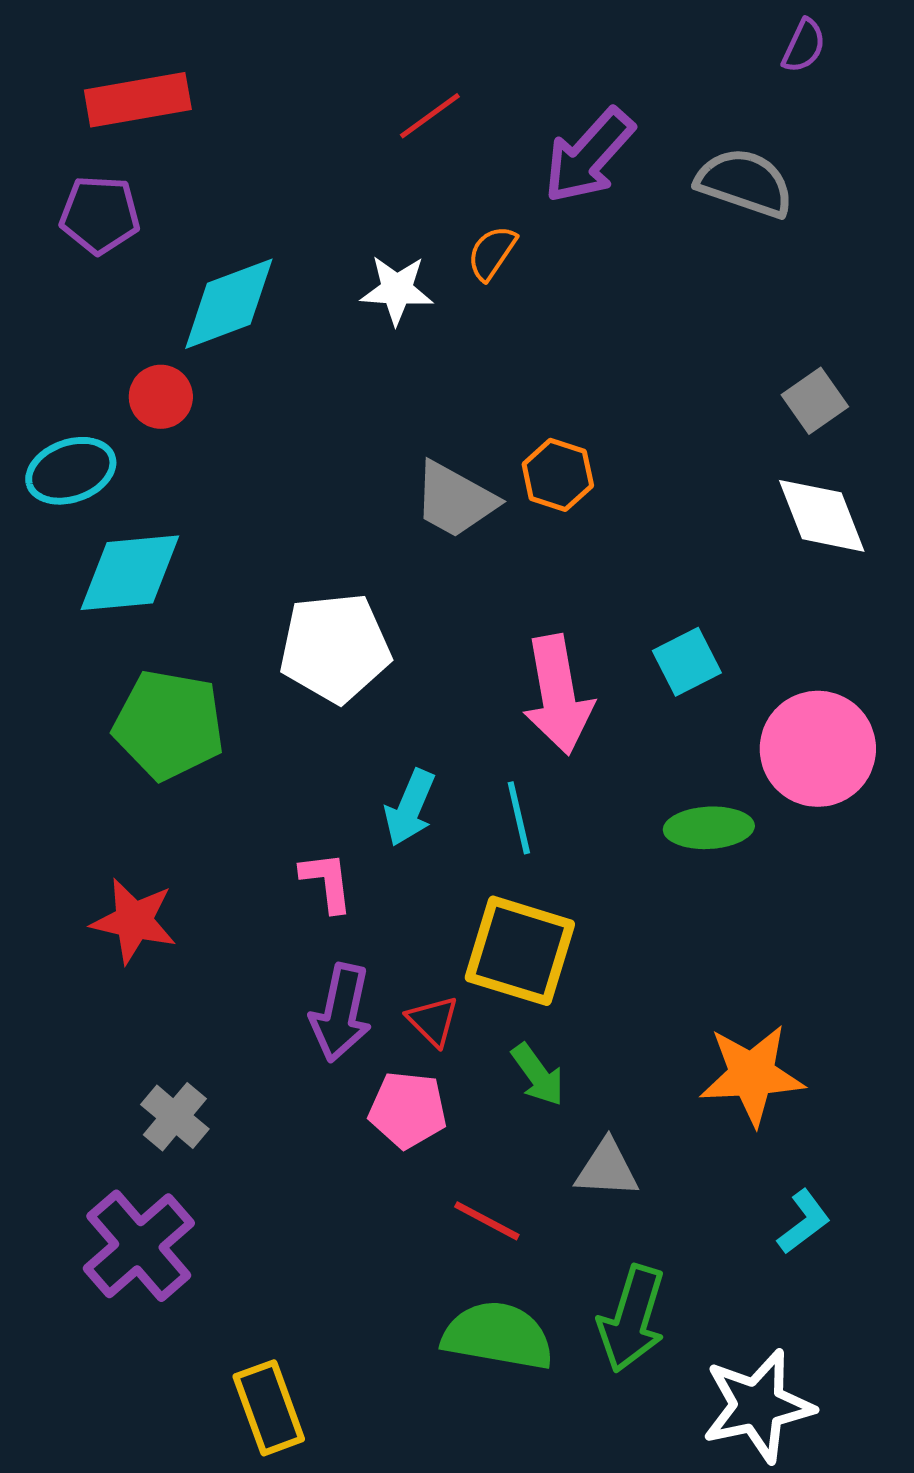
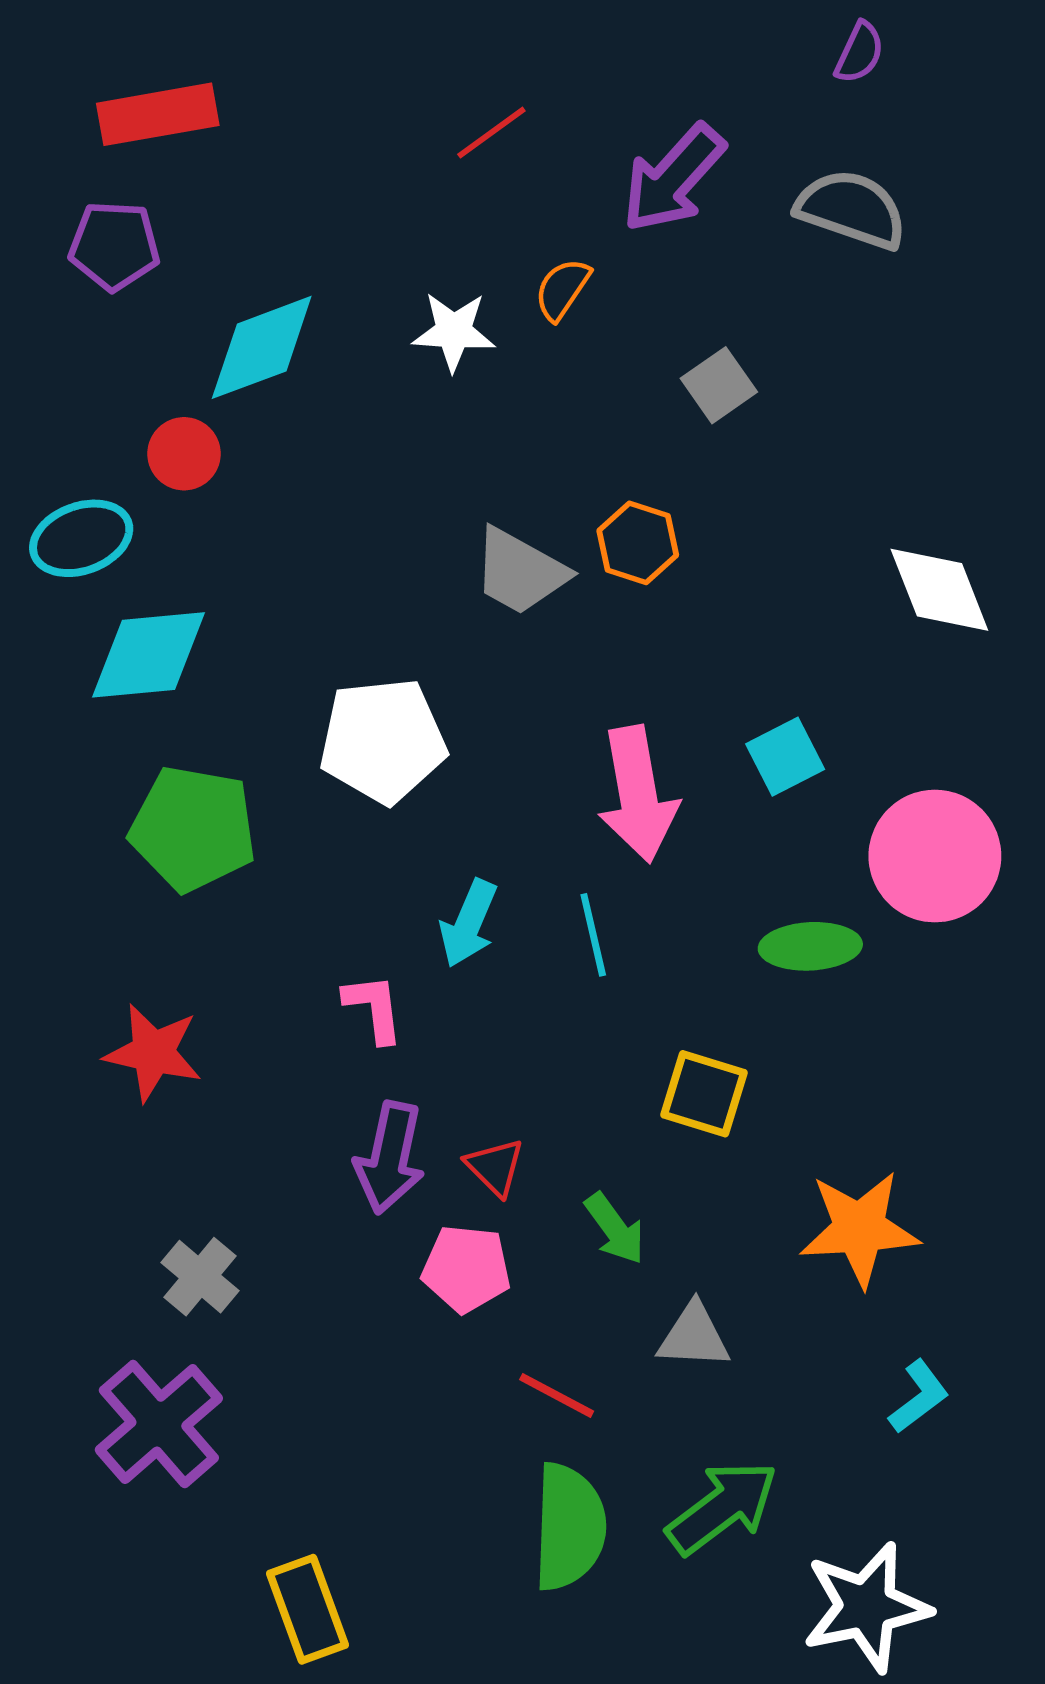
purple semicircle: (804, 46) -> (859, 53), moved
gray square: (815, 401) -> (719, 385), moved
yellow square: (520, 951) -> (704, 1094), moved, size x0.7
green arrow: (632, 1319) -> (722, 1507), turned -144
green semicircle: (498, 1336) -> (569, 1527), turned 82

